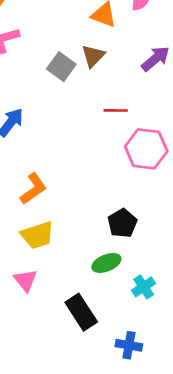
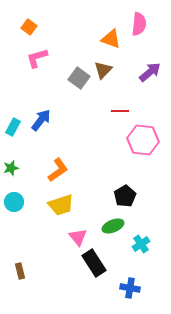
pink triangle: (25, 280) -> (78, 237), moved

